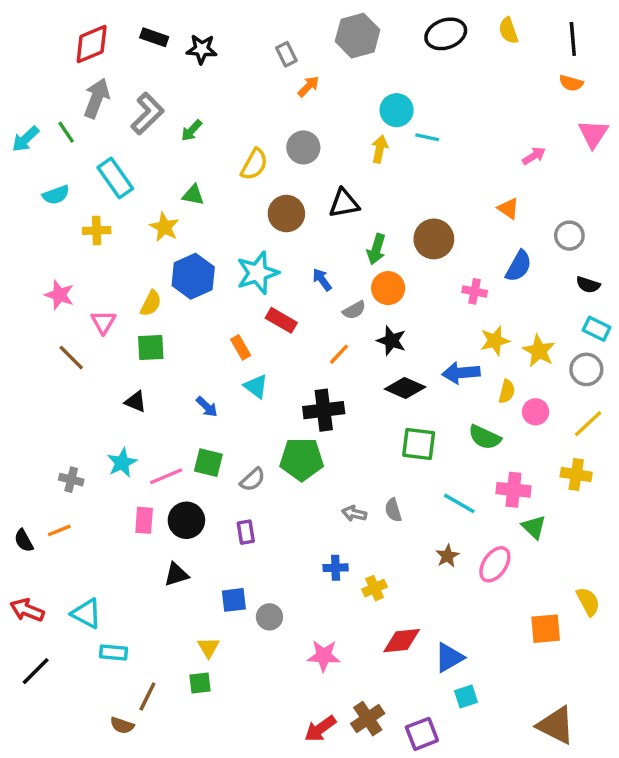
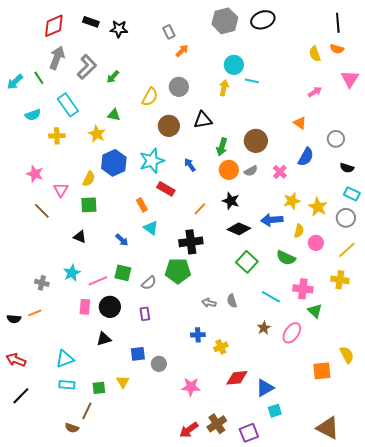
yellow semicircle: (508, 31) -> (315, 54), moved
gray hexagon: (358, 36) -> (225, 21), moved
pink cross: (475, 291) -> (280, 172), turned 32
gray semicircle: (354, 310) -> (251, 171), moved
green square: (419, 444) -> (247, 262), turned 35
black semicircle: (24, 541) -> (14, 319), turned -56
cyan triangle: (86, 613) -> (65, 359), moved, turned -48
green square: (200, 683) -> (99, 388), moved

